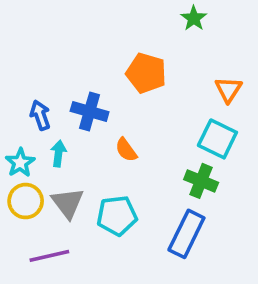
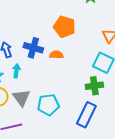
orange semicircle: (126, 150) -> (56, 55), moved, turned 128
green cross: (201, 181) -> (94, 86), turned -30

